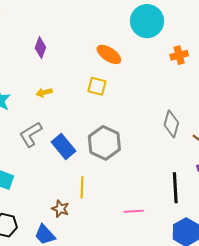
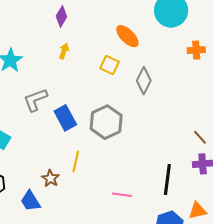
yellow arrow: (44, 92) -> (64, 51), moved, turned 112
gray diamond: (171, 124) -> (144, 81), moved

